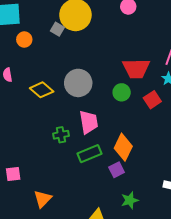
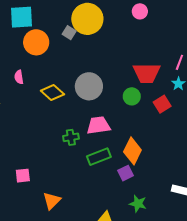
orange circle: (24, 40) -> (36, 42), size x1.6
pink trapezoid: (89, 122) -> (99, 125), turned -90
green star: (130, 200) -> (138, 204), turned 30

